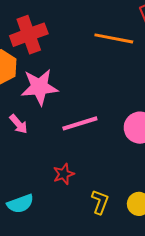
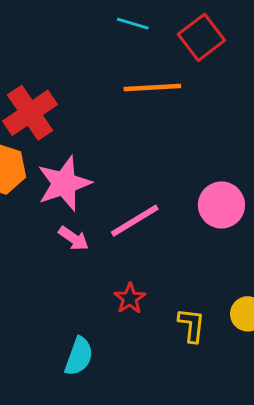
pink arrow: (19, 124) -> (74, 238), moved
cyan semicircle: (20, 204) -> (79, 356), turned -36

